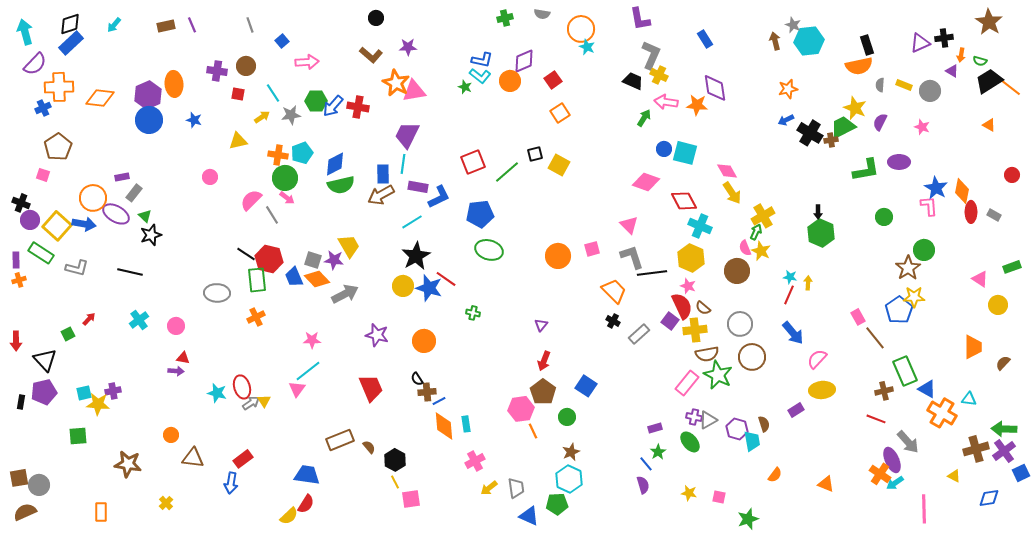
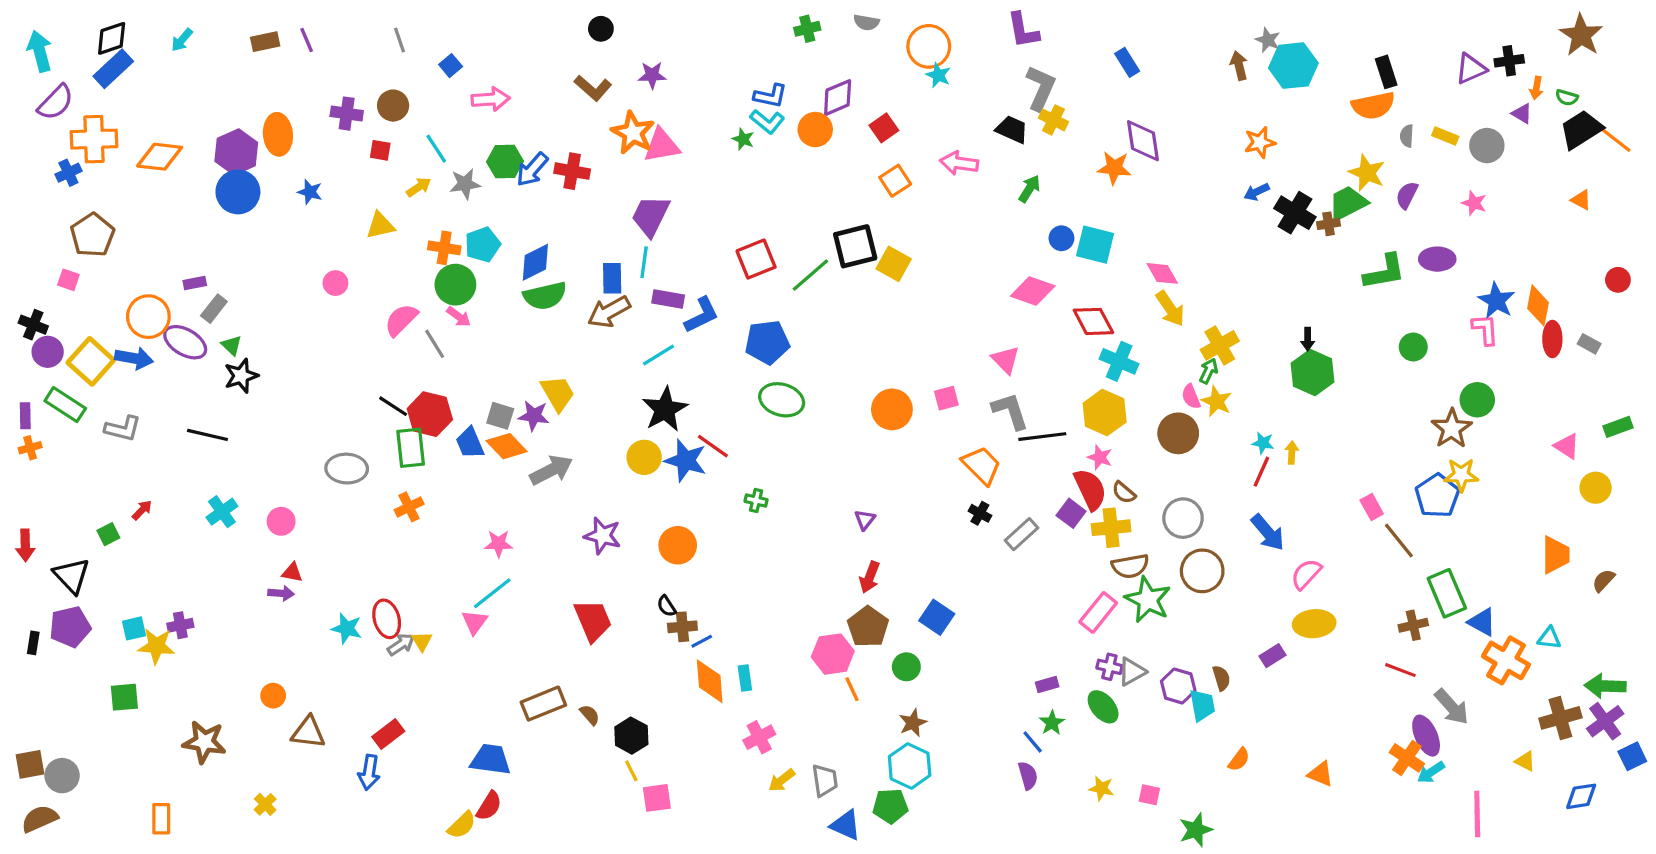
pink arrow: (666, 102) -> (959, 163), moved
black square: (535, 154) -> (855, 246), size x1.8

